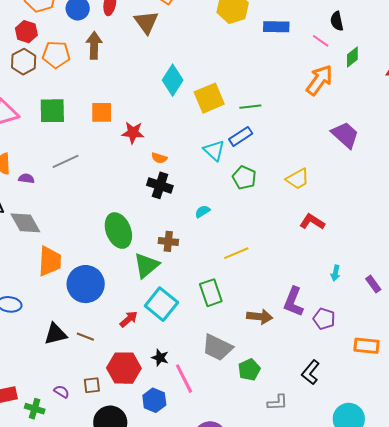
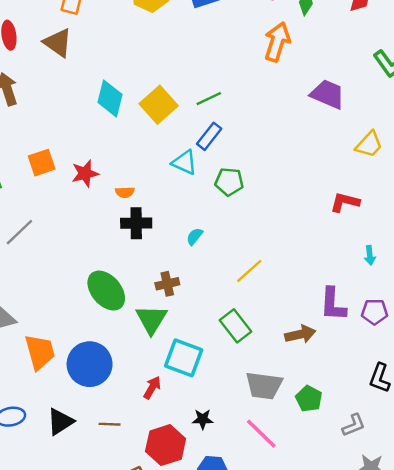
yellow trapezoid: (298, 179) -> (369, 144), moved
red L-shape: (312, 222) -> (345, 202), moved
black triangle: (55, 334) -> (60, 422), moved
pink line: (184, 379) -> (261, 434), moved

